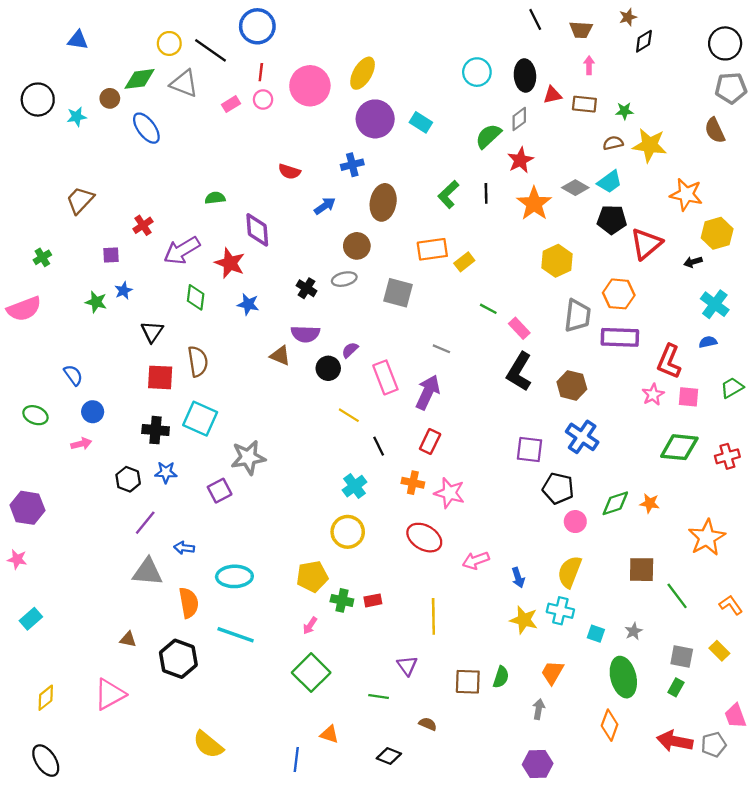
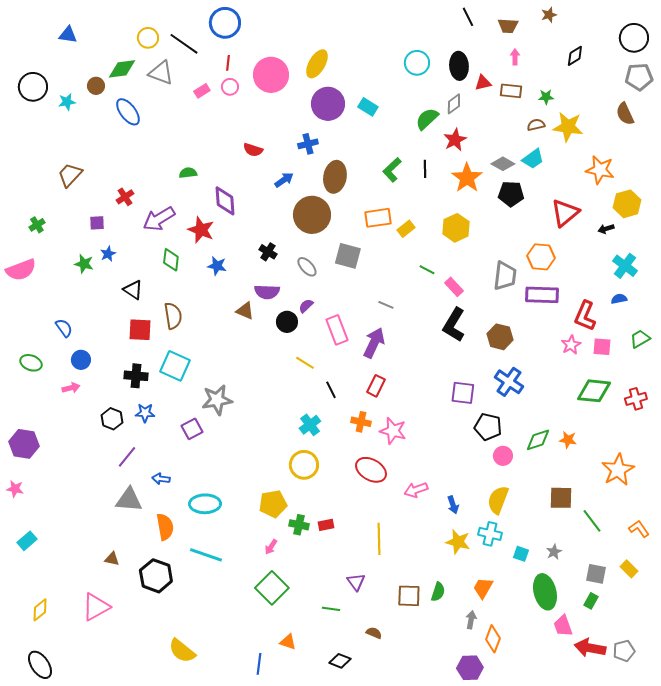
black diamond: (644, 41) -> (575, 56), moved
black pentagon: (612, 220) -> (511, 194), moved
brown circle: (357, 246) -> (312, 215), size x1.6
yellow hexagon: (557, 261) -> (456, 228), moved
gray ellipse: (344, 279) -> (307, 267), moved, turned 60
black triangle: (152, 332) -> (133, 290), turned -30
pink trapezoid: (735, 716) -> (563, 626), moved
orange diamond: (610, 725) -> (493, 639), moved

